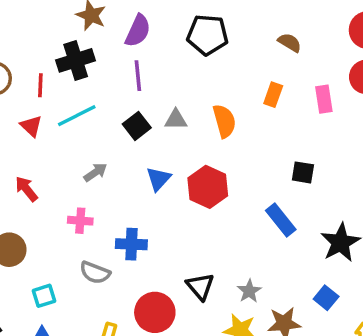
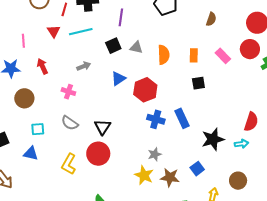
brown semicircle: (290, 43) -> (211, 19), turned 64
orange rectangle: (273, 95) -> (194, 55), moved, turned -32
pink rectangle: (324, 99) -> (223, 56), turned -49
black square: (303, 172) -> (198, 83), moved, turned -32
blue cross: (131, 244) -> (156, 119), moved
black triangle: (200, 286) -> (102, 127), moved

